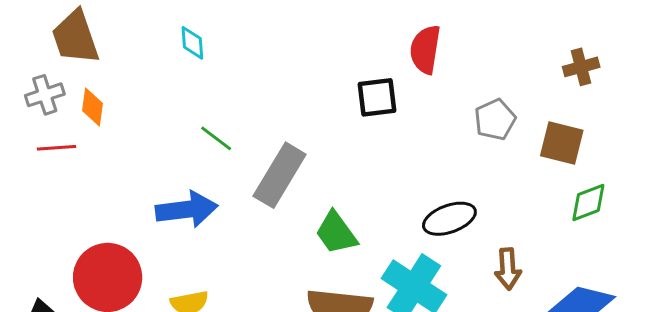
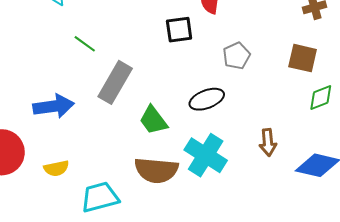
gray pentagon: (495, 120) -> (237, 56), moved
green line: (216, 138) -> (85, 44), moved
black ellipse: (449, 219) -> (207, 99), moved

